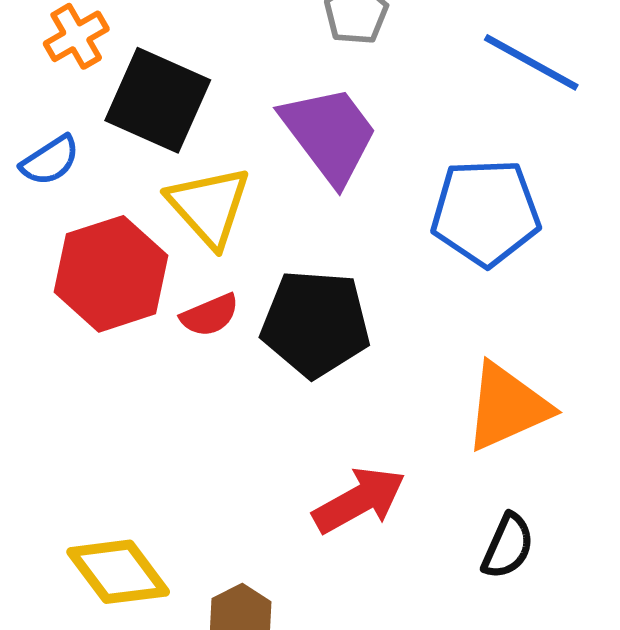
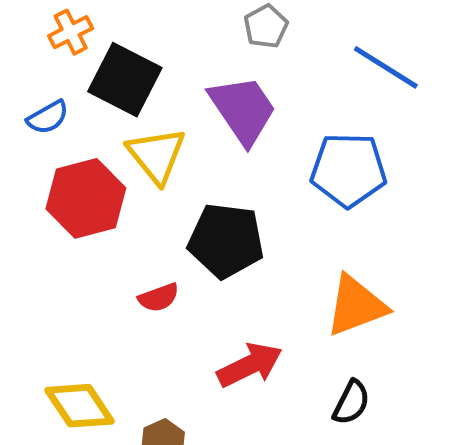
red semicircle: (210, 315) -> (159, 298), moved

